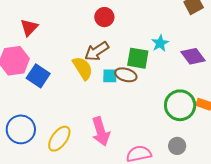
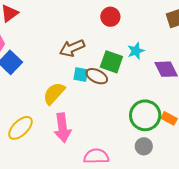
red circle: (104, 17) -> (110, 17), moved
yellow semicircle: (83, 68) -> (54, 93), moved, turned -115
gray circle: (177, 146) -> (144, 146), moved

